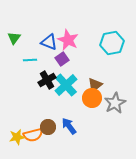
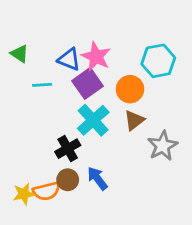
green triangle: (14, 38) -> (20, 54), turned -32
purple square: (62, 59) -> (88, 83), size x1.5
black cross: (47, 80) -> (68, 149), moved
orange circle: (92, 98) -> (130, 89), moved

